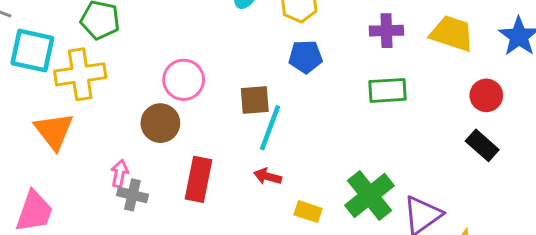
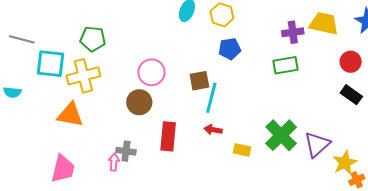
purple cross: (386, 31) -> (293, 32), moved
orange triangle: (54, 131) -> (70, 115), turned -36
pink arrow: (120, 174) -> (114, 162), moved

